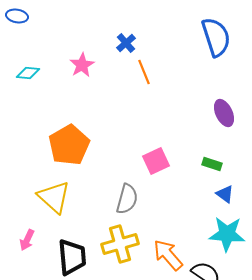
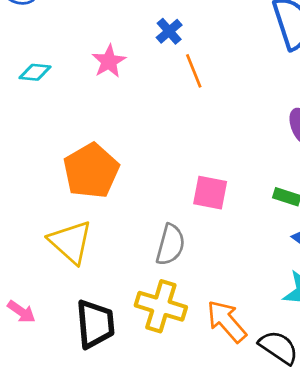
pink square: (156, 161) -> (210, 193), turned 36
pink arrow: (27, 240) -> (21, 312), moved, turned -80
yellow cross: (120, 244) -> (161, 306), turned 33

